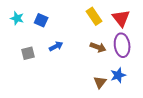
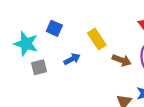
yellow rectangle: (94, 16) -> (97, 39), moved
cyan star: (17, 18) -> (26, 44), moved, size x1.5

